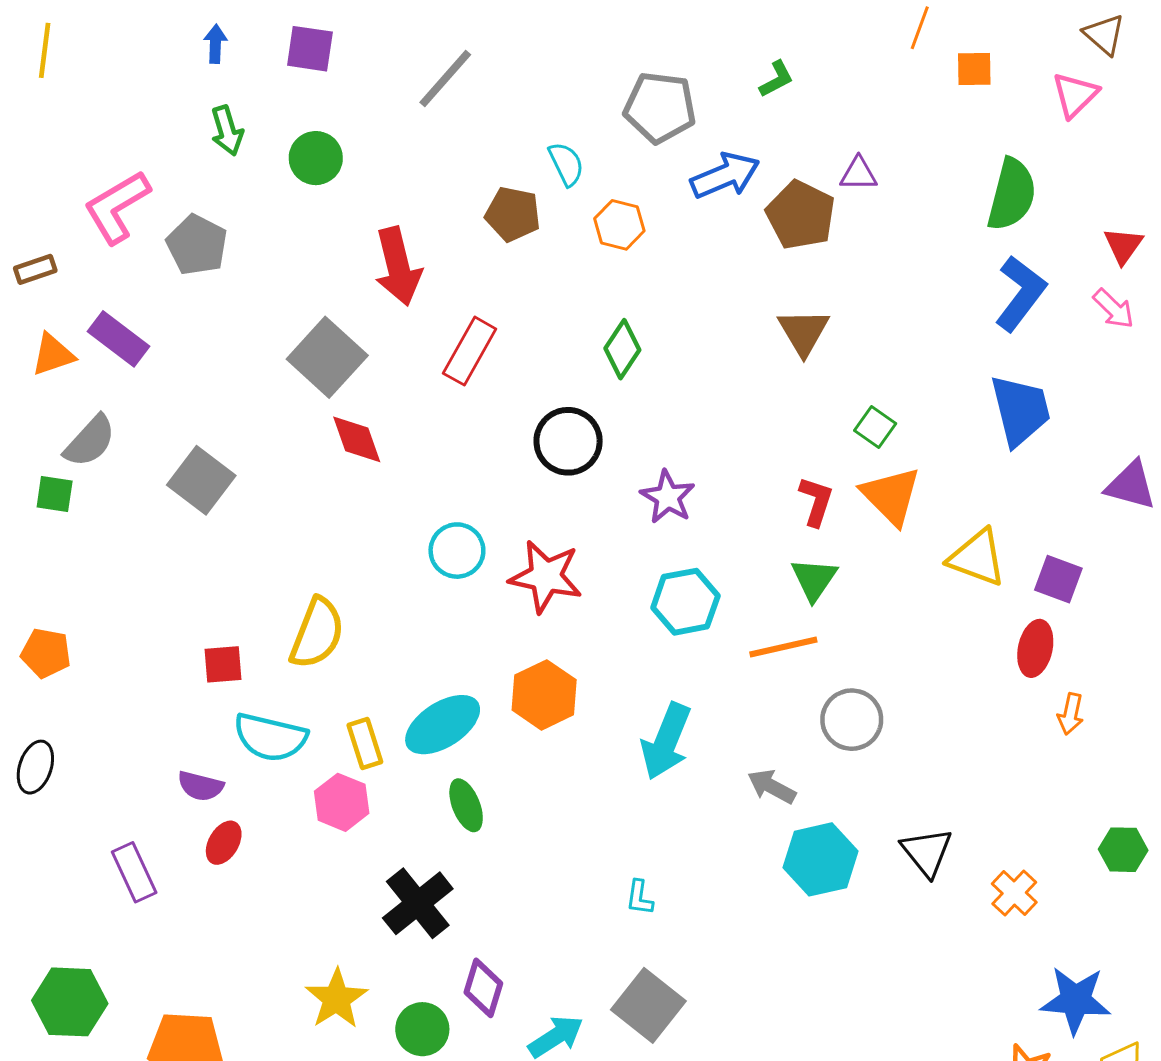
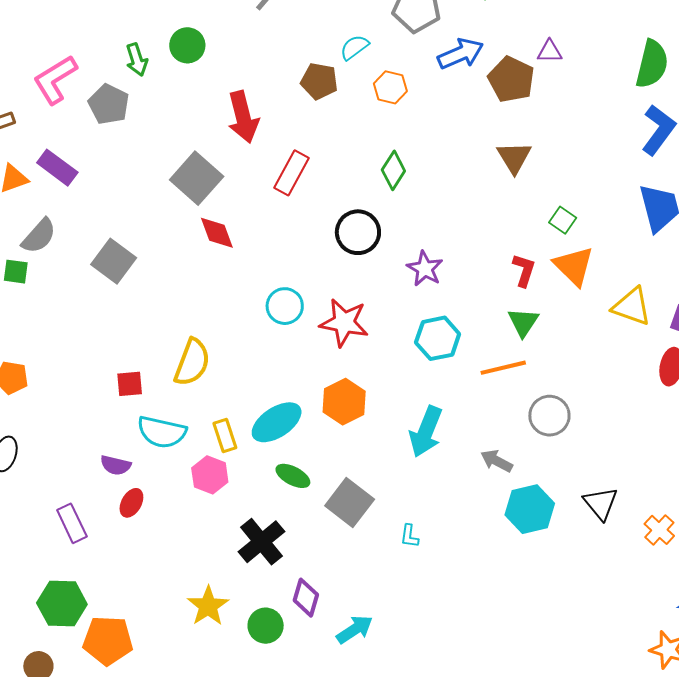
green arrow: (227, 131) -> (137, 60), moved
cyan semicircle: (566, 164) -> (354, 47), turned -100
green ellipse: (466, 805) -> (293, 476), turned -40
green hexagon: (70, 1002) -> (62, 604), moved
gray square: (648, 1005) -> (350, 503), moved

